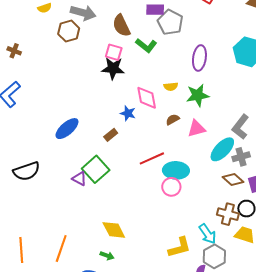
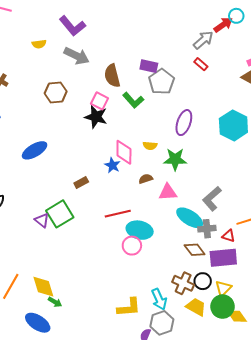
brown hexagon: (69, 31) -> (56, 92), moved
blue star: (128, 113) -> (112, 165), moved
blue ellipse: (67, 129) -> (35, 150), moved
cyan ellipse: (222, 149) -> (190, 218), turned 68
yellow diamond: (114, 230) -> (43, 287), moved

